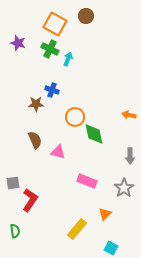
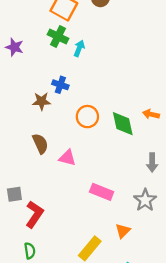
purple star: (18, 43) -> (14, 47), moved
green diamond: (94, 134) -> (123, 124), moved
green semicircle: (15, 231) -> (30, 251), moved

